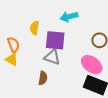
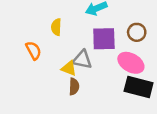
purple square: (55, 40) -> (104, 39), moved
yellow triangle: (12, 59) -> (69, 68), moved

